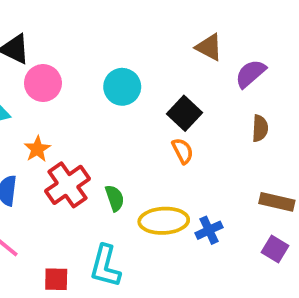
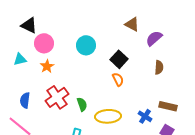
orange star: (37, 149) -> (47, 66), moved
blue cross: (209, 230) -> (145, 116), moved, turned -32

